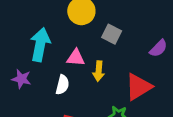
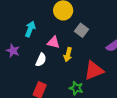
cyan arrow: (40, 45) -> (30, 29), size x0.7

